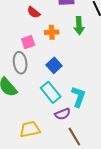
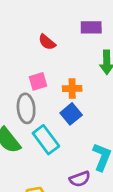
orange cross: (52, 32) -> (72, 89), moved
cyan rectangle: (51, 92) -> (46, 140), moved

